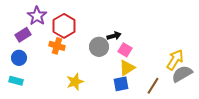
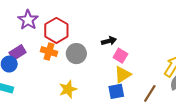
purple rectangle: (23, 35) -> (18, 52), moved
gray circle: (99, 47) -> (76, 54), moved

